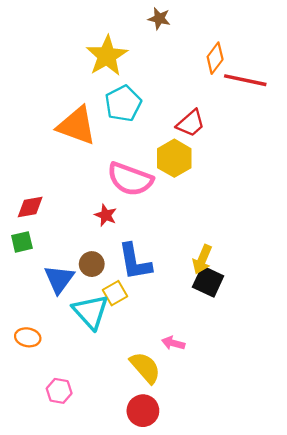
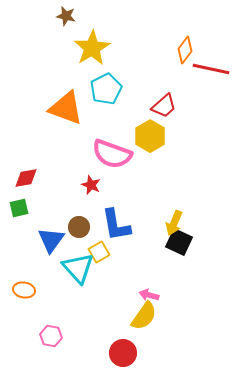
brown star: (159, 19) -> (66, 16), moved
yellow semicircle: (145, 368) -> (144, 316), moved, turned 76

